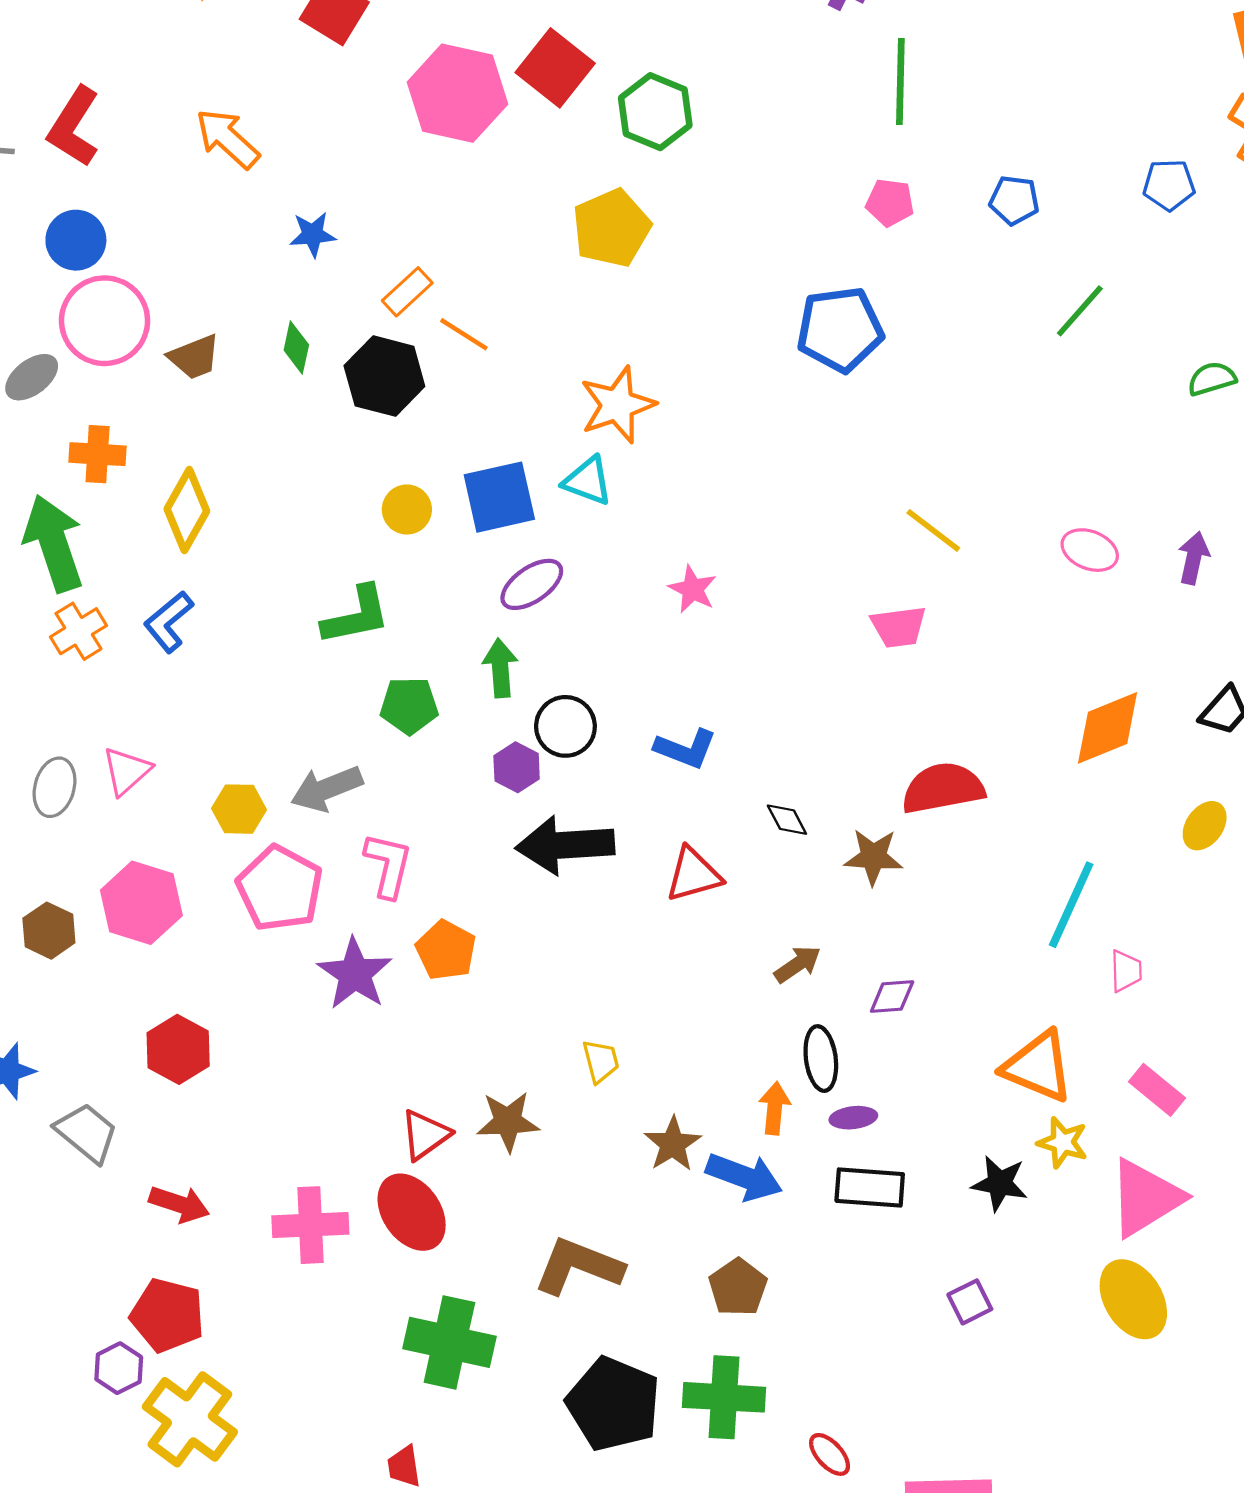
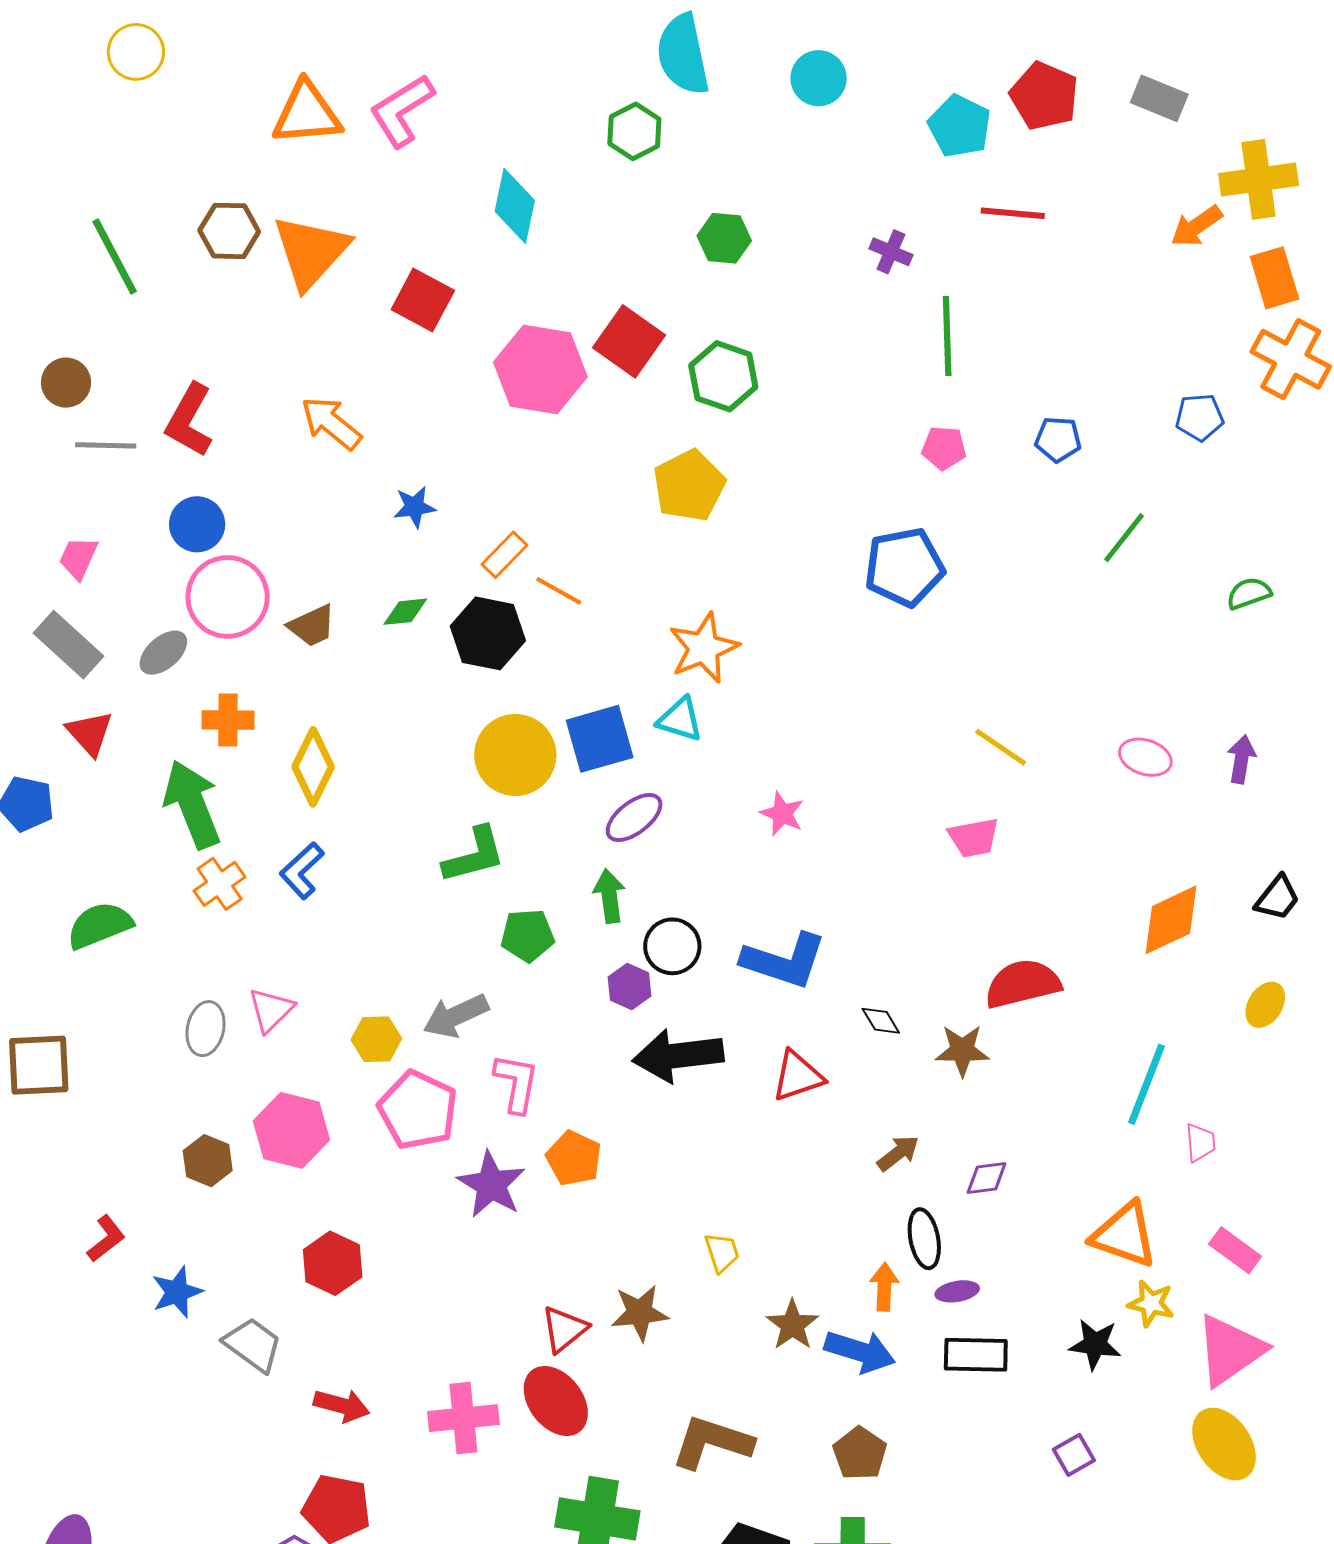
green diamond: (296, 347) -> (405, 612), turned 75
yellow circle: (407, 509) -> (515, 755), size x1.8
blue L-shape: (686, 749) -> (784, 961), size x1.5

